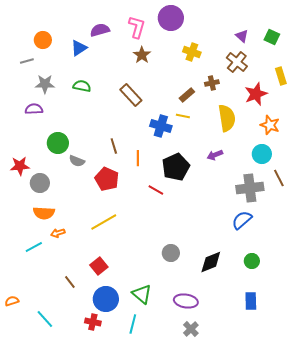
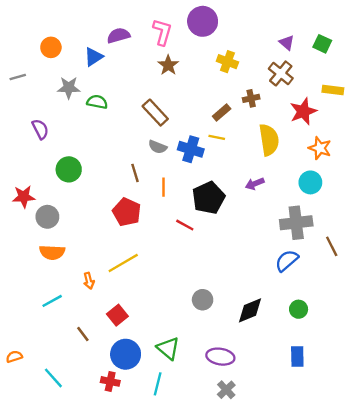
gray line: (27, 61) -> (18, 77), moved
yellow rectangle: (281, 76) -> (333, 90), turned -66
gray star: (45, 84) -> (69, 88), moved
purple semicircle: (34, 109) -> (40, 129), turned 66
gray semicircle: (77, 161) -> (158, 147), moved
brown line: (279, 178) -> (332, 246), moved
orange arrow: (58, 233) -> (89, 281), moved, turned -88
cyan line: (34, 247) -> (52, 301), moved

